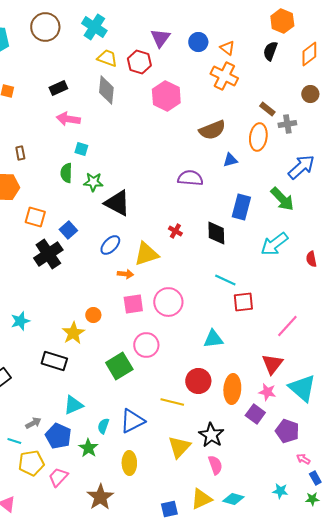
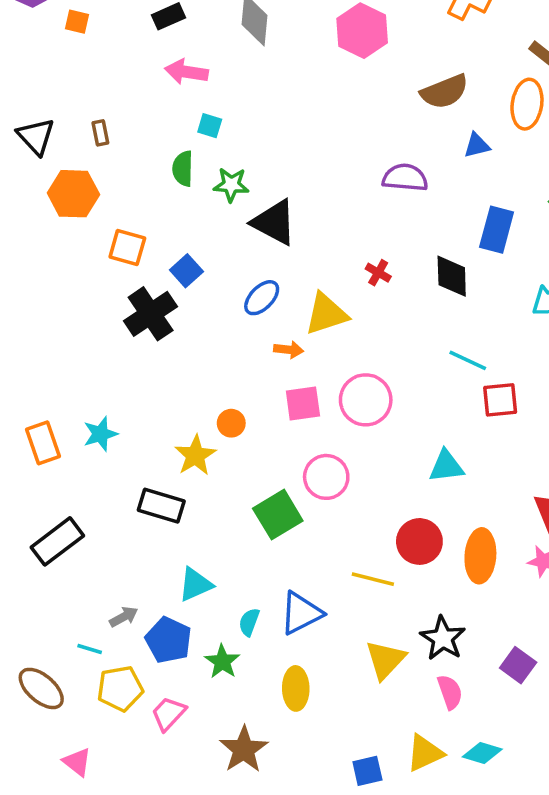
purple square: (255, 414) -> (518, 665), moved

